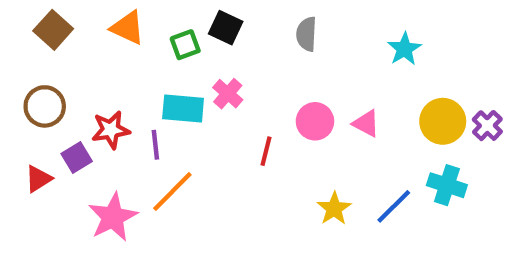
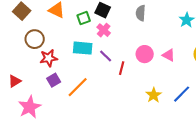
pink cross: (228, 94) -> (104, 30), moved
brown circle: (45, 106) -> (35, 39), moved
purple line: (155, 145) -> (106, 56), moved, turned -40
purple square: (77, 157) -> (54, 80), moved
pink star: (113, 217) -> (30, 107), moved

